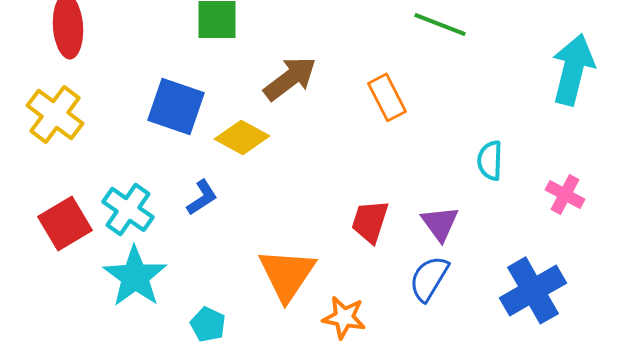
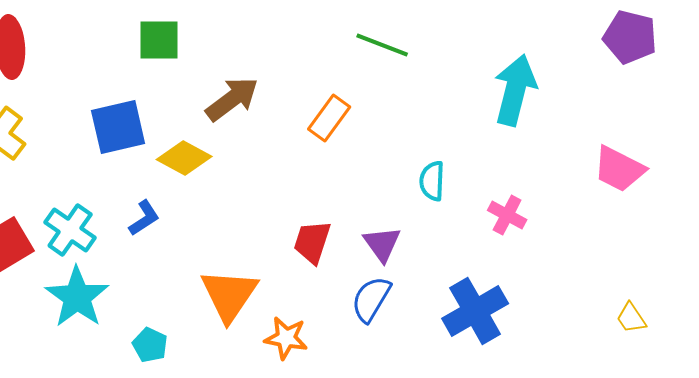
orange rectangle: (387, 97) -> (329, 118), turned 63
blue square: (176, 106) -> (118, 127), turned -32

